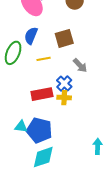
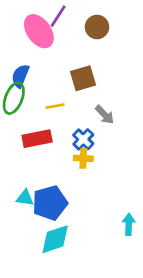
blue semicircle: (31, 36) -> (20, 76), moved
red rectangle: (42, 94) -> (37, 139), moved
blue pentagon: (39, 130) -> (50, 203), turned -30

